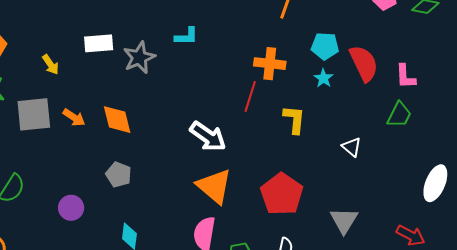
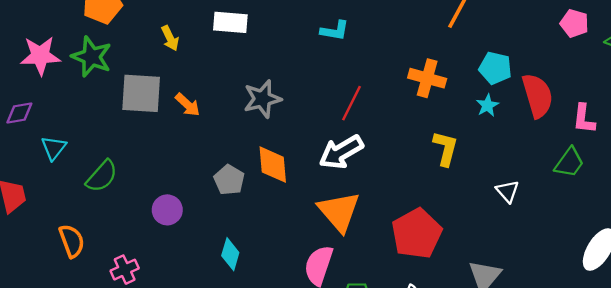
gray star: (139, 58) -> (262, 99), moved
red line: (250, 97) -> (351, 103), moved
orange diamond: (117, 120) -> (273, 165), moved
white arrow: (208, 136) -> (341, 152), turned 105

